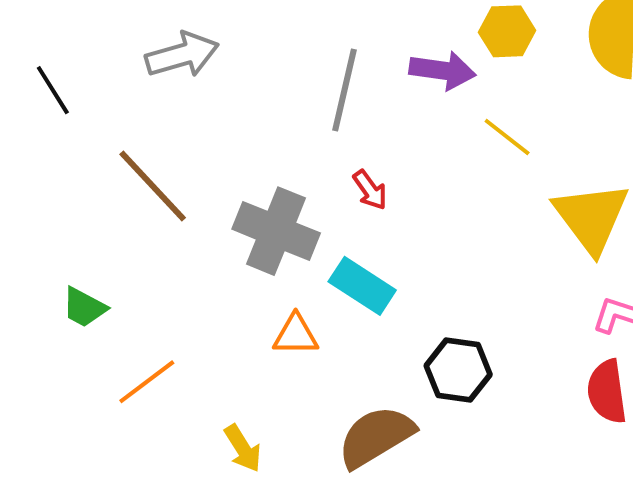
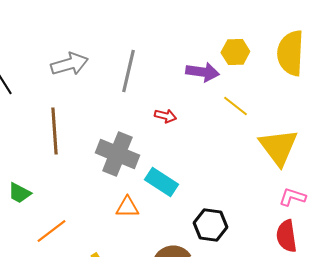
gray line: (345, 90) -> (128, 71), moved
brown line: (153, 186) -> (54, 131), turned 39
red arrow: (370, 190) -> (165, 116), moved, turned -40

